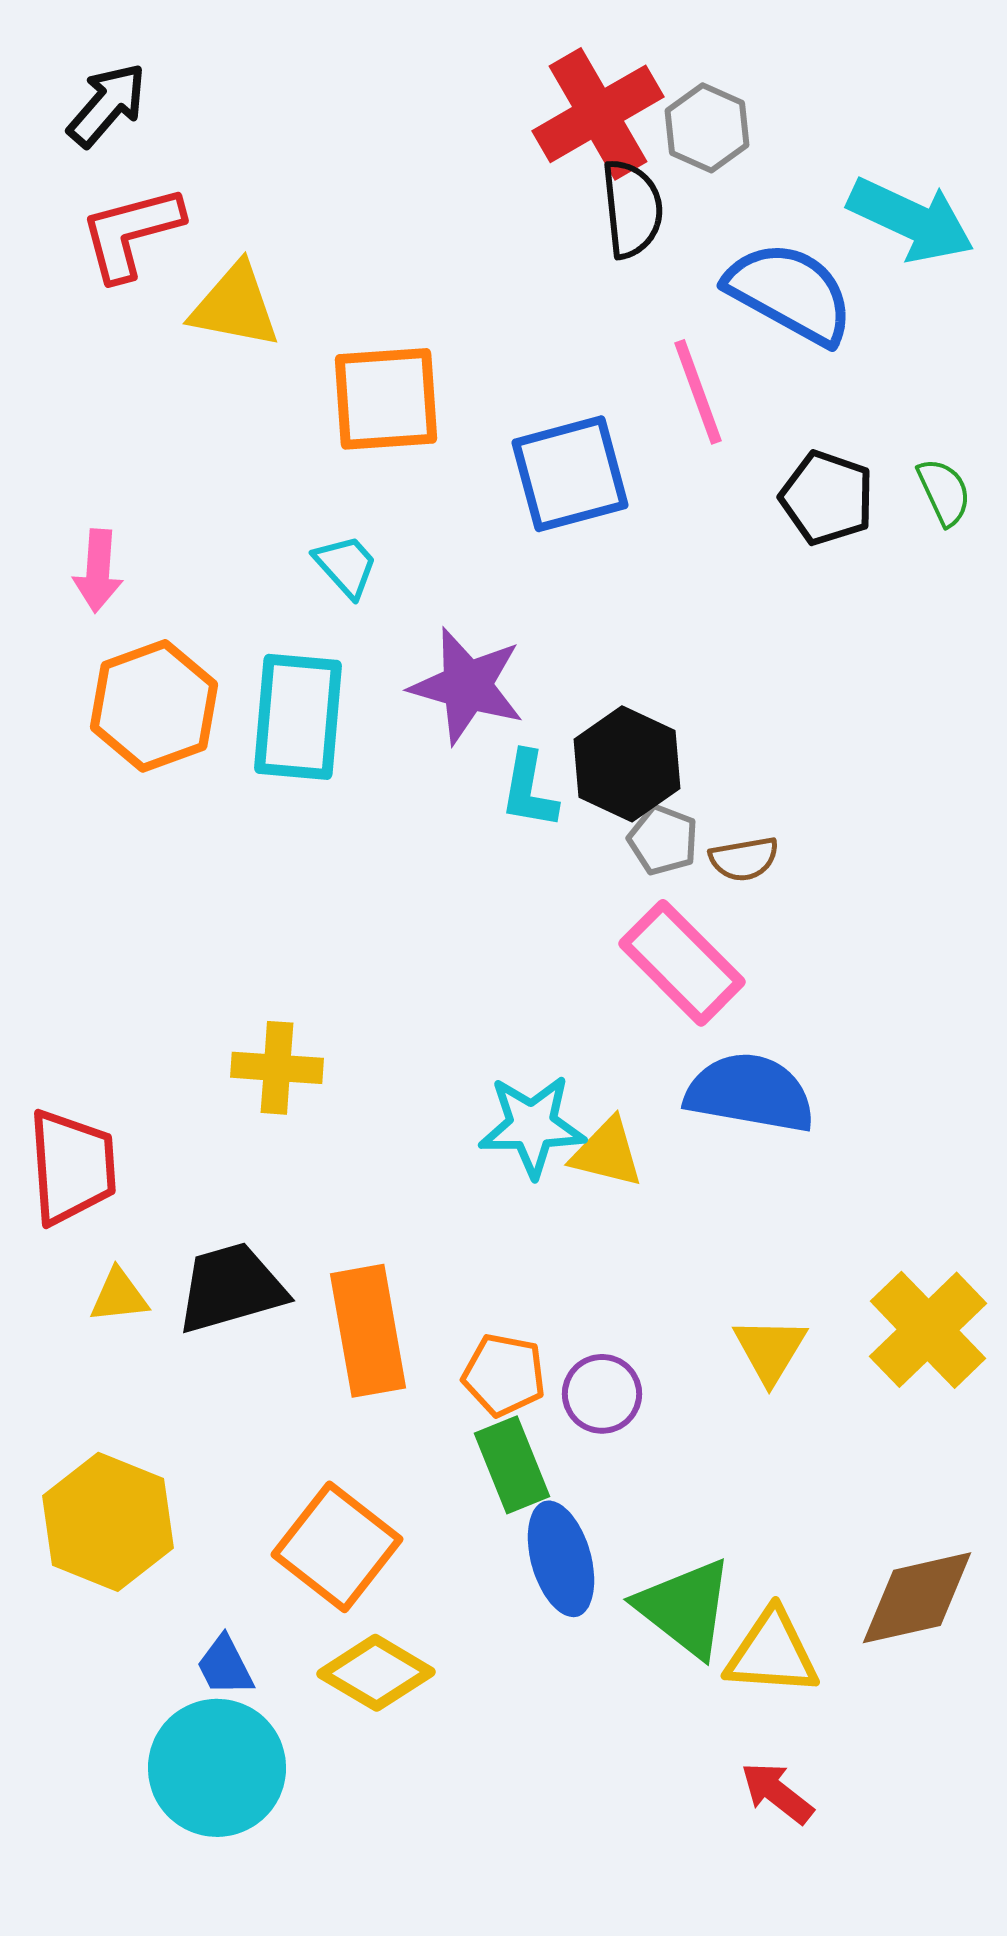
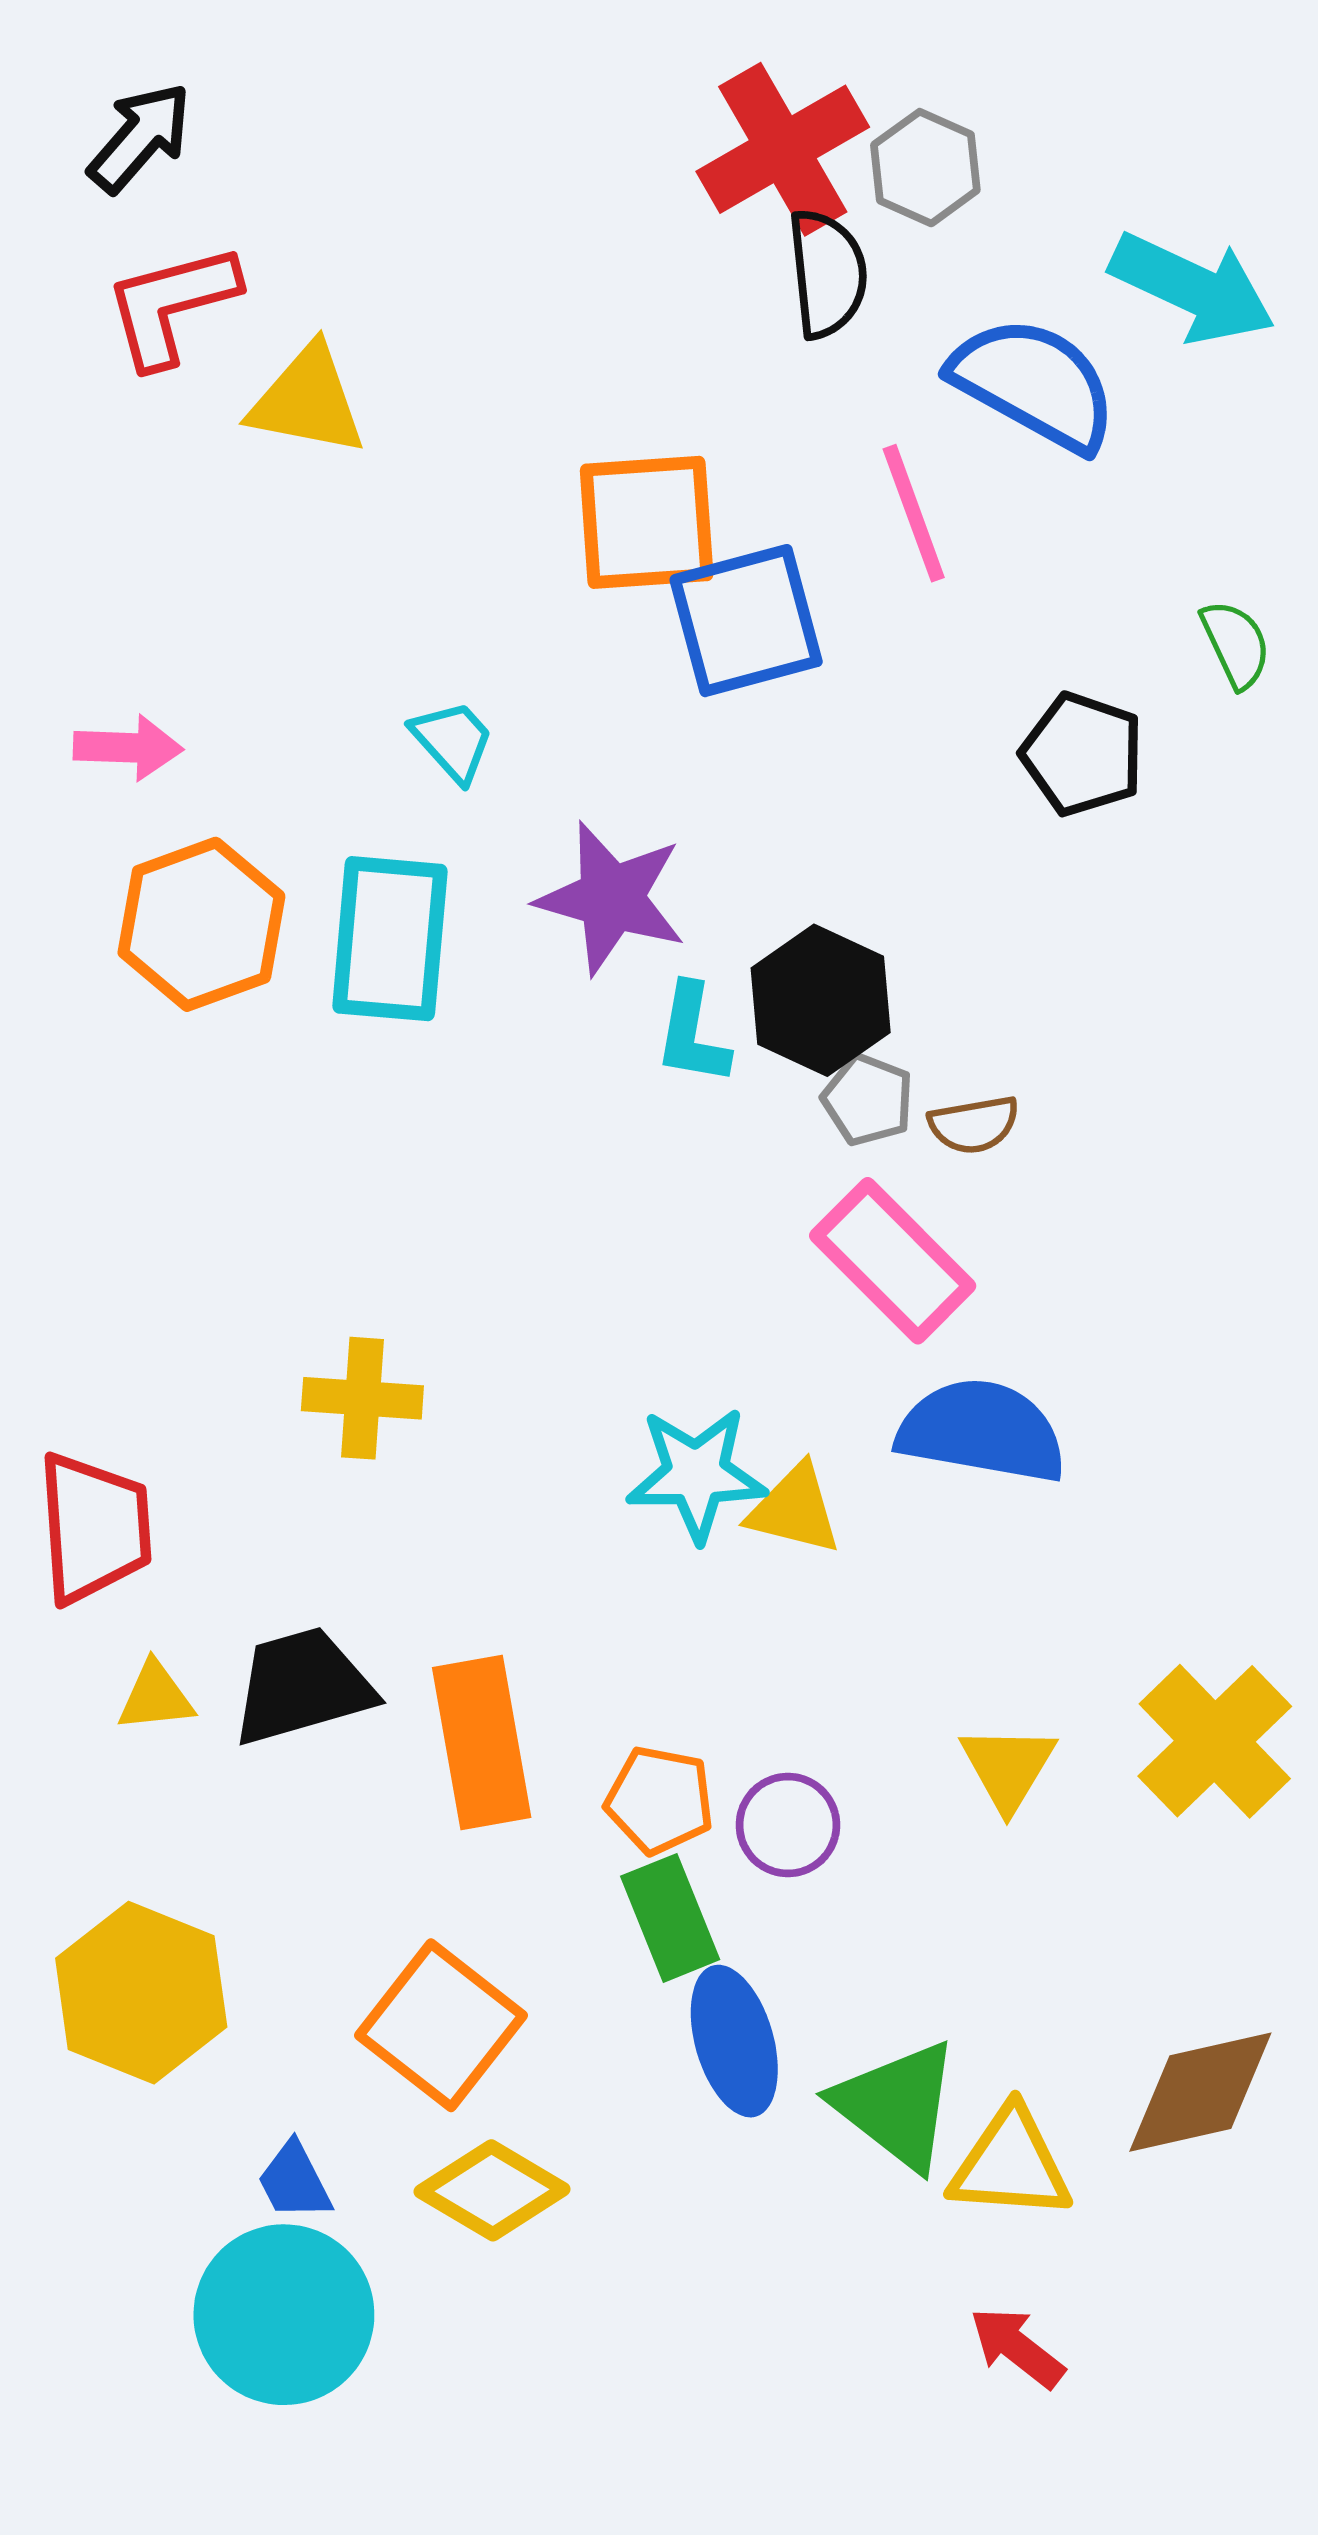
orange square: (386, 399) -> (647, 522), moved
black pentagon: (827, 498) -> (1083, 754), moved
pink arrow: (98, 571) -> (128, 748), turned -92

